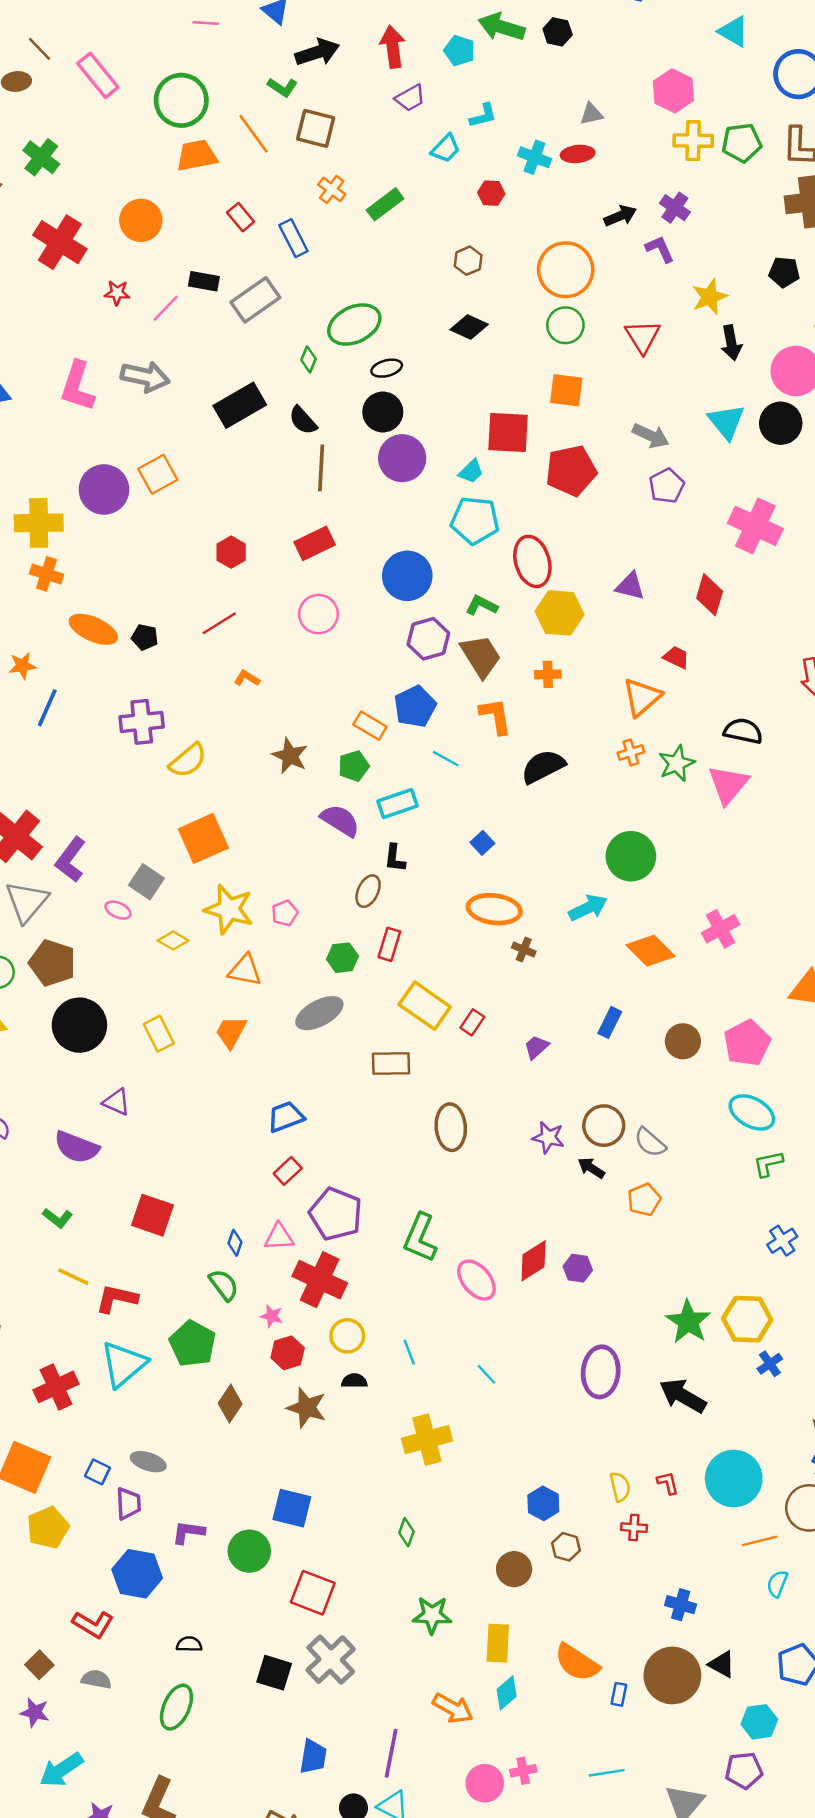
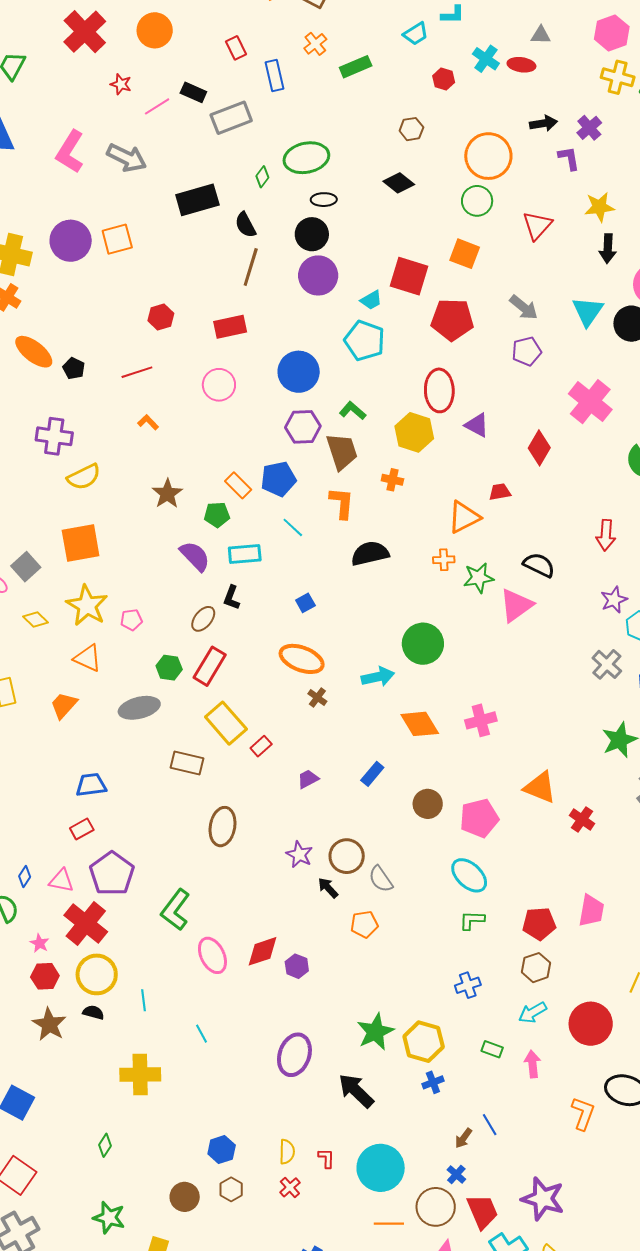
red ellipse: (532, 561) -> (439, 390), moved
red trapezoid: (676, 657) -> (500, 492), turned -50
red rectangle: (389, 944) -> (210, 666), size x1.4
yellow circle: (347, 1336) -> (97, 974), size x1.4
red cross: (634, 1528) -> (290, 1187), turned 30

